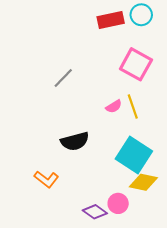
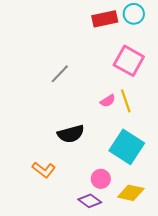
yellow diamond: (143, 182) -> (131, 193), moved
pink circle: (118, 203) -> (101, 179), moved

